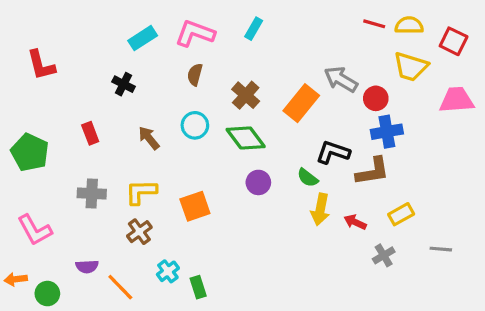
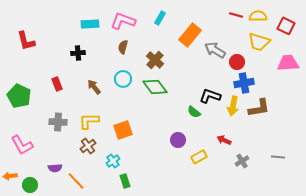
cyan rectangle: (143, 38) -> (90, 24), turned 30
black cross: (124, 84) -> (78, 53), turned -32
orange rectangle: (301, 103) -> (190, 35), moved
brown L-shape: (373, 171) -> (259, 108), moved
purple circle: (258, 182) -> (178, 140), moved
yellow arrow: (320, 209) -> (233, 106), moved
yellow rectangle: (401, 214) -> (199, 157), moved
cyan cross: (168, 271) -> (113, 161), moved

